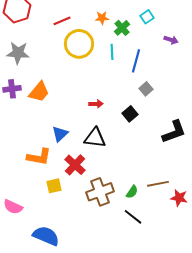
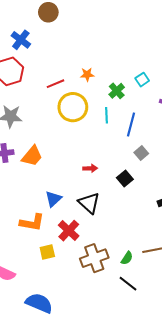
orange star: (102, 18) -> (87, 74), moved
black triangle: (95, 138) -> (89, 203), turned 35

